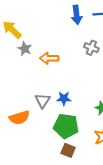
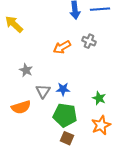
gray star: (25, 49) -> (26, 70), moved
orange arrow: (49, 58) -> (62, 47), moved, turned -30

